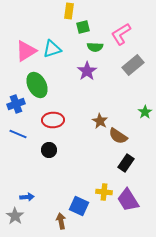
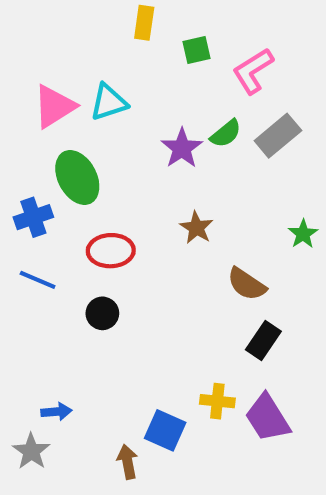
green square: (83, 27) -> (196, 50), moved
green semicircle: (95, 47) -> (226, 134), moved, turned -42
brown star: (100, 121) -> (196, 228), moved

